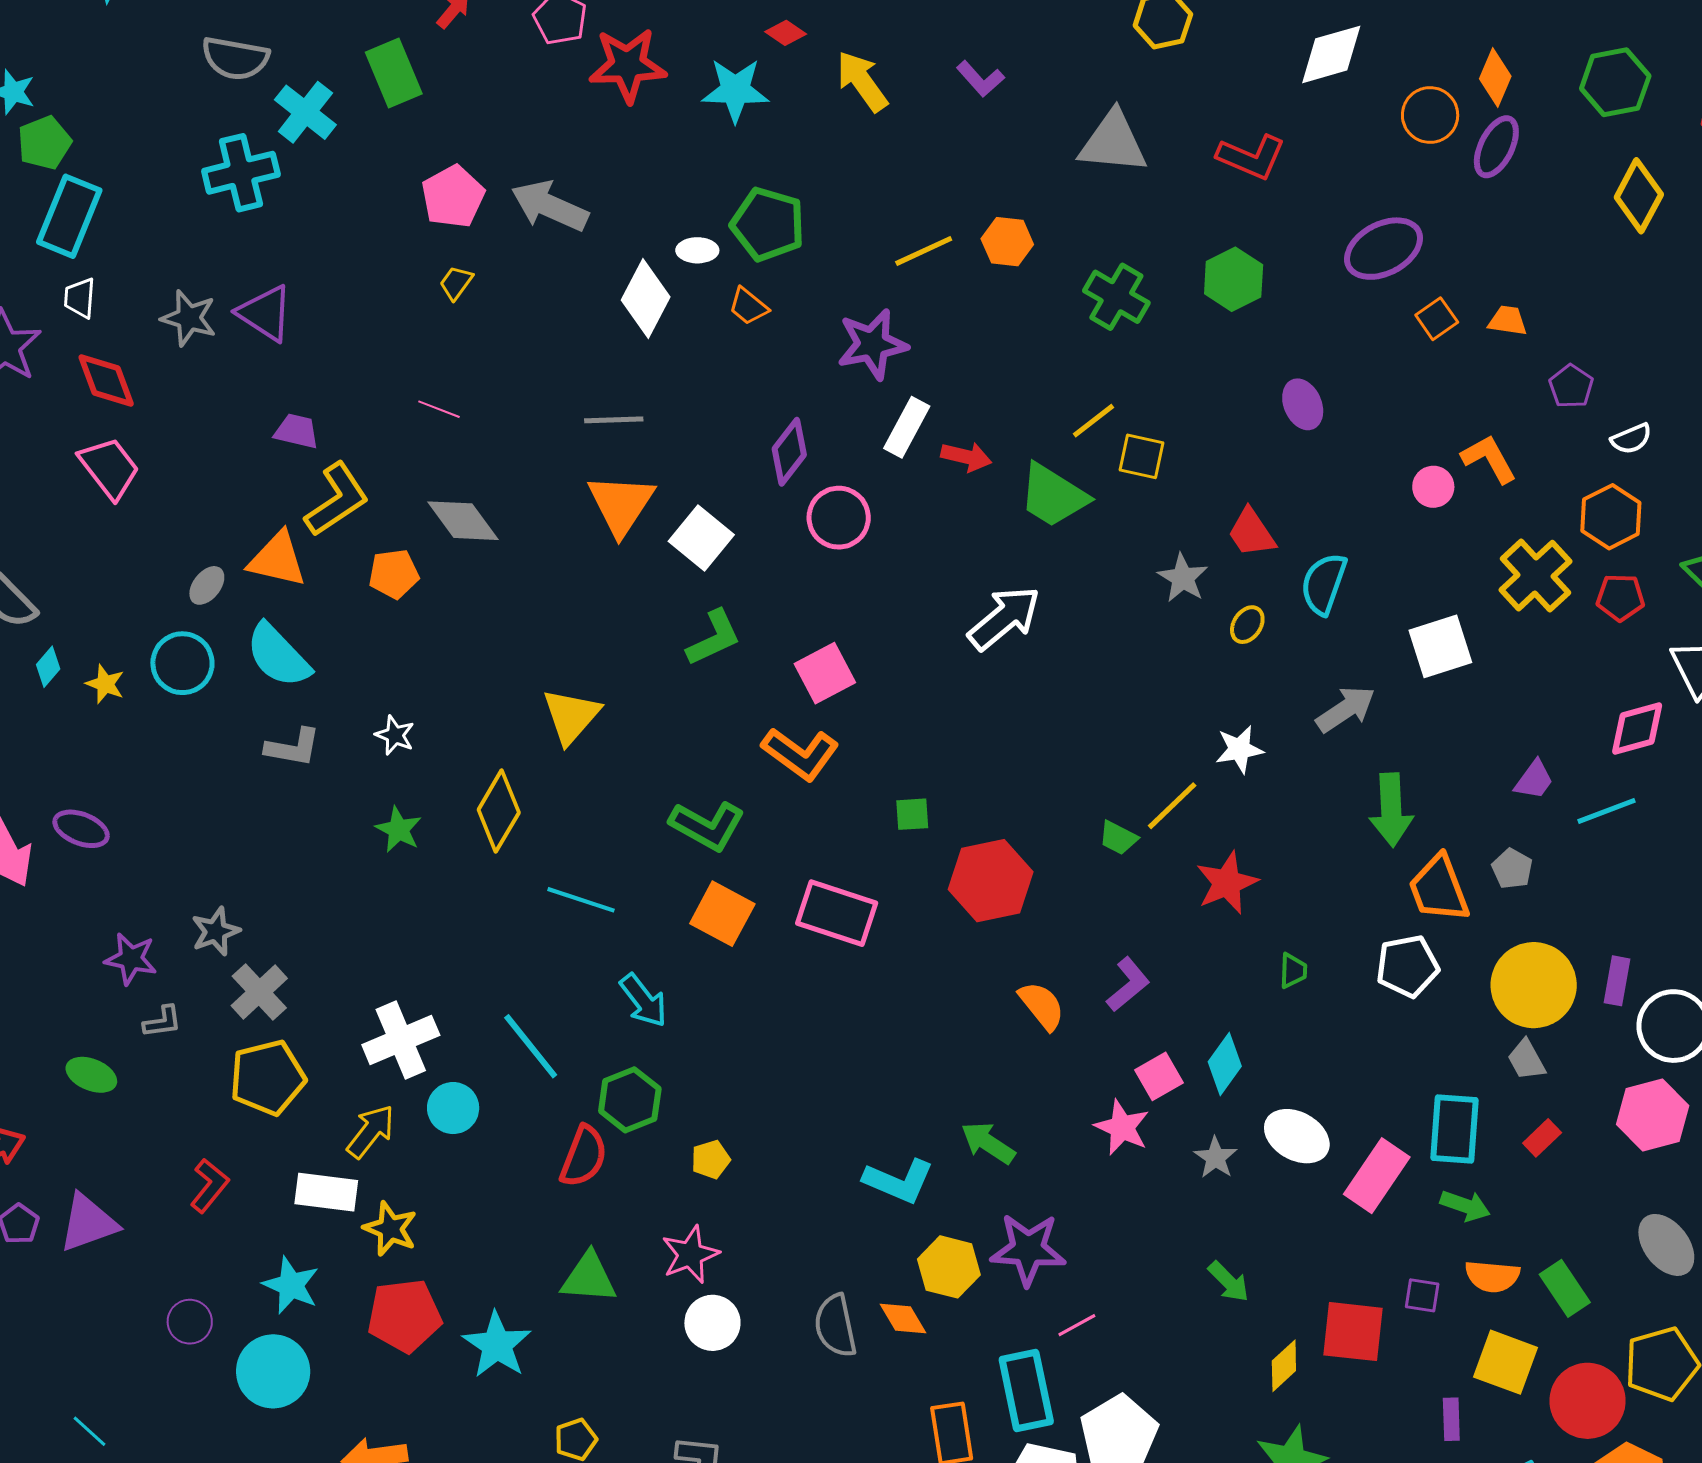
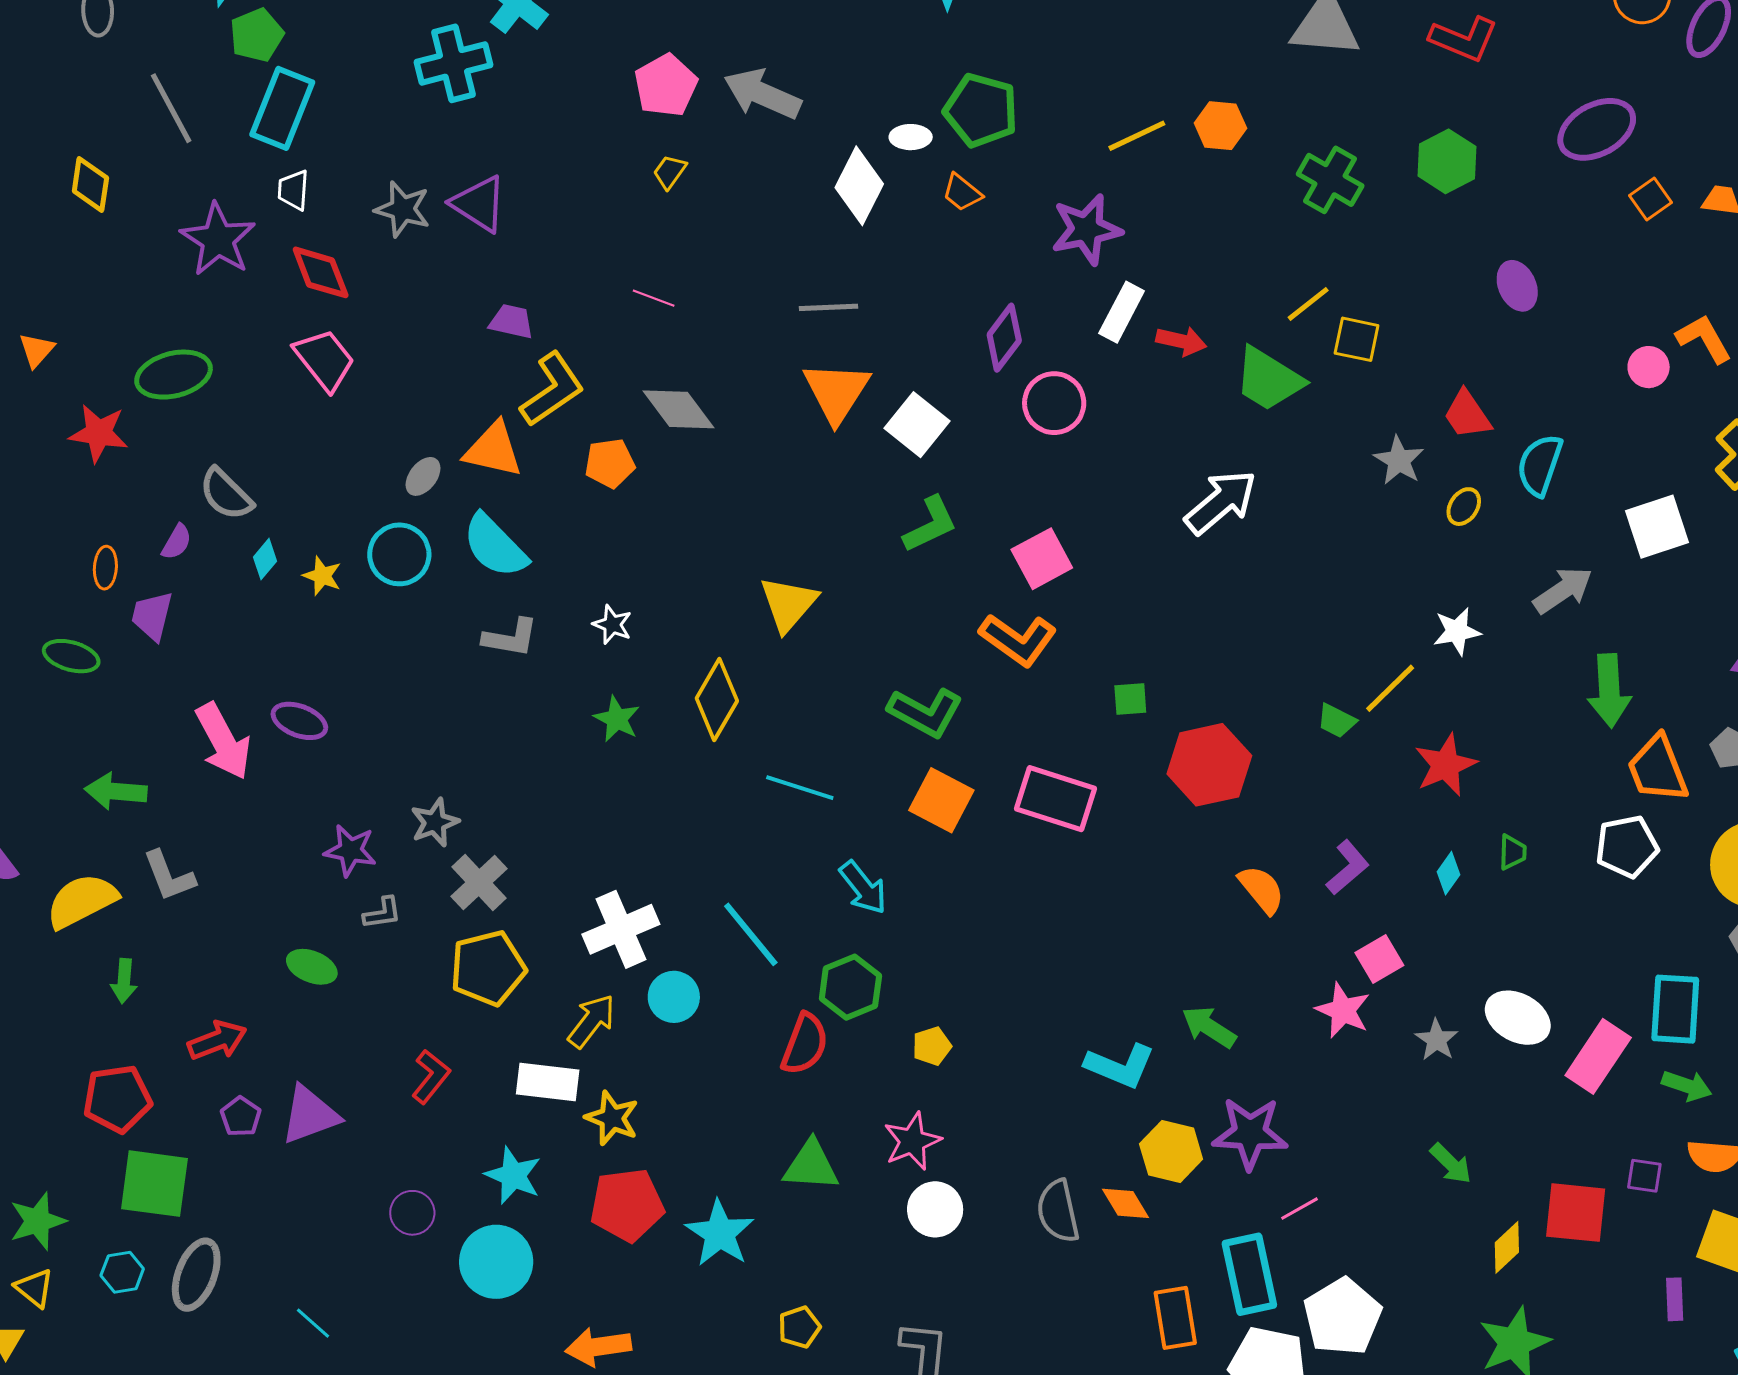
cyan diamond: (1225, 1064) -> (1448, 873), moved, size x0.7

